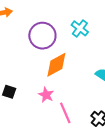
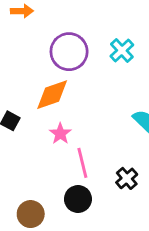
orange diamond: (56, 65) -> (52, 95), moved

